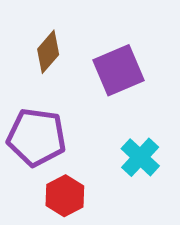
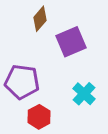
brown diamond: (48, 52) -> (40, 19), moved

